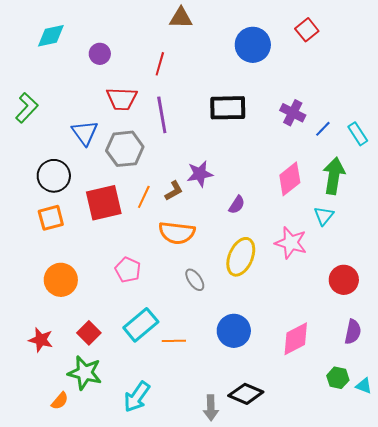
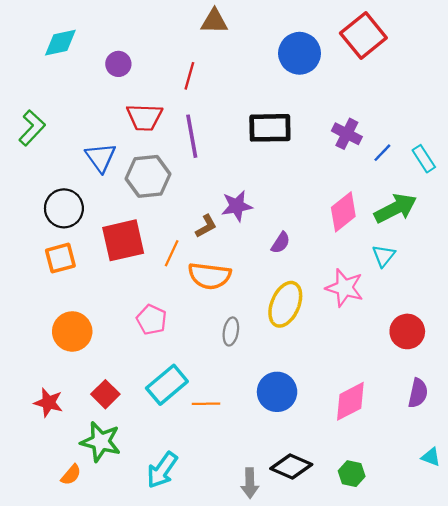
red square: (307, 30) -> (363, 36), size x1.6
green arrow: (334, 176) -> (395, 208), turned 54
orange line: (144, 197) -> (172, 253), moved
gray ellipse: (195, 280) -> (231, 331), turned 45
green hexagon: (338, 378) -> (352, 474), moved

